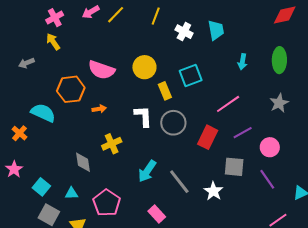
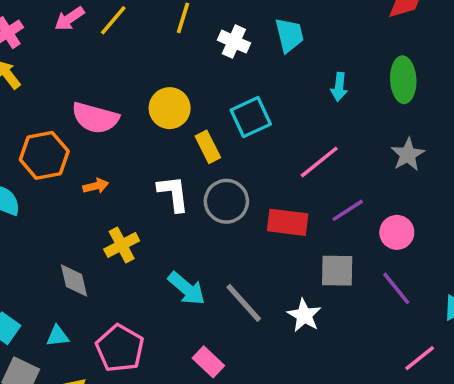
red rectangle: (208, 137) -> (288, 222), turned 75
cyan arrow: (147, 171) -> (187, 289), turned -80

